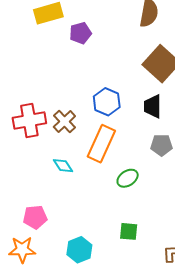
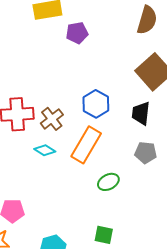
cyan diamond: (63, 166) -> (45, 150), moved, turned -30

